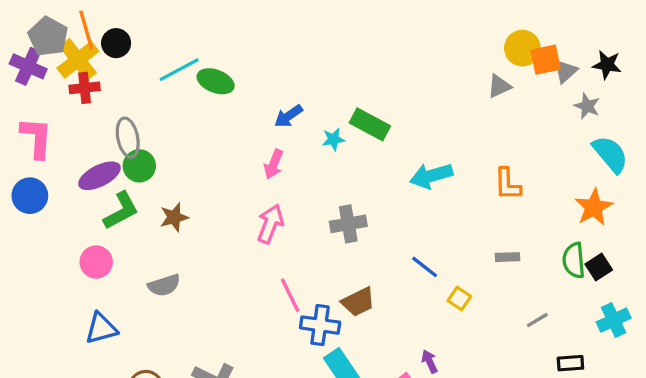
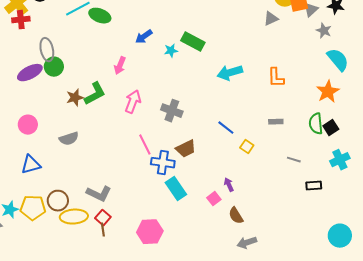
pink arrow: (274, 164) -> (120, 66), moved
green L-shape: (121, 211) -> (95, 94), moved
gray cross: (348, 224) -> (172, 111), moved, turned 30
gray line: (537, 320) -> (294, 160), turned 48

